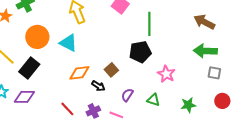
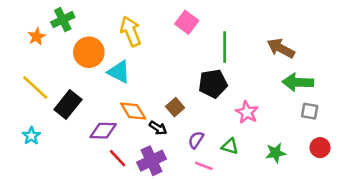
brown arrow: (204, 22) -> (281, 48), moved
orange circle: (37, 37) -> (89, 52), moved
orange diamond: (79, 73) -> (133, 111), turned 65
purple diamond: (24, 97) -> (103, 131), moved
purple cross: (93, 111) -> (152, 161), size x1.5
pink line: (116, 115) -> (204, 166), moved

